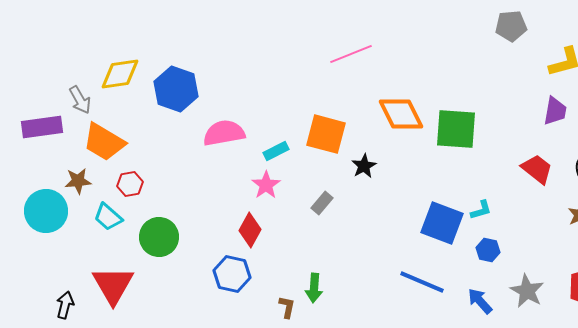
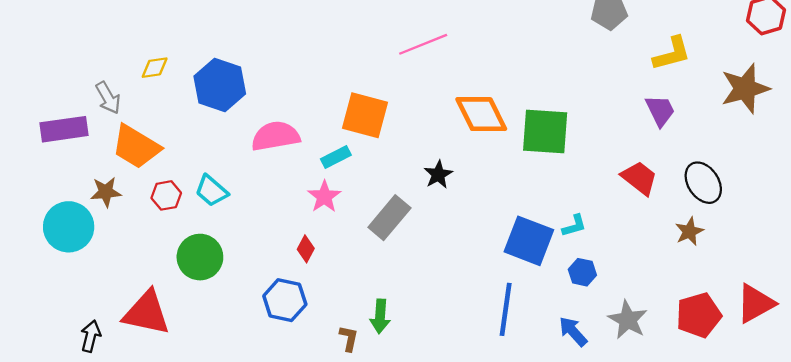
yellow diamond: (120, 74) -> (155, 68), size x0.6
purple trapezoid: (555, 111) -> (660, 111), turned -36
orange square: (326, 134) -> (365, 115), moved
gray rectangle: (322, 203) -> (389, 218), size x1.6
cyan trapezoid: (108, 217) -> (212, 191), moved
red diamond: (250, 230) -> (306, 249), size x0.7
blue line: (422, 282) -> (506, 309), turned 75
red triangle: (113, 285) -> (146, 313), turned -48

